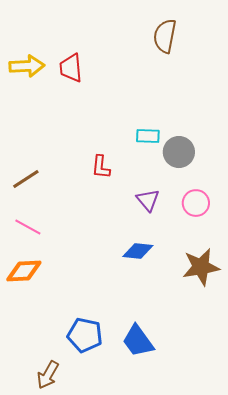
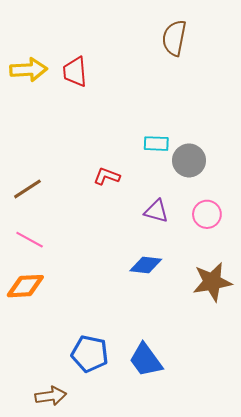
red L-shape: (101, 167) -> (107, 176), turned 105
purple triangle: (148, 200) -> (156, 211), turned -35
brown arrow: (48, 375) -> (51, 396), turned -128

